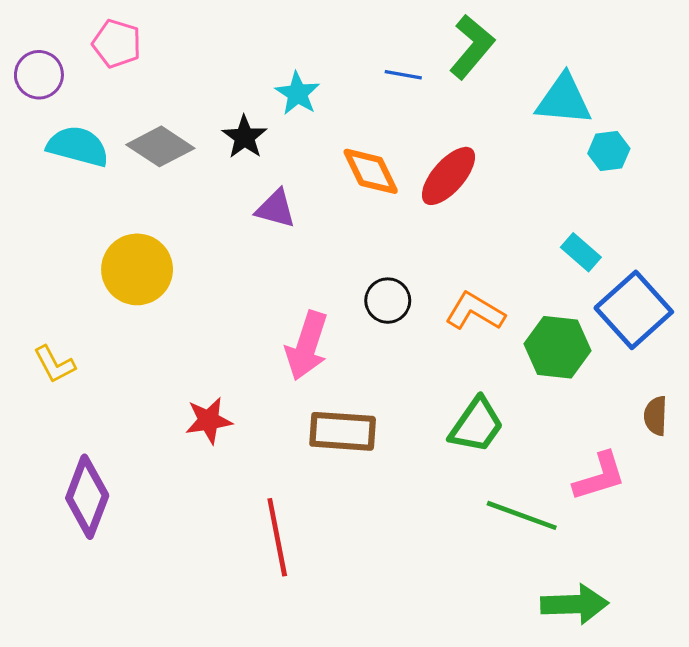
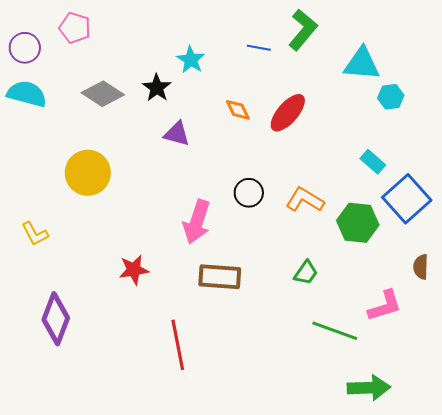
cyan semicircle: (78, 146) -> (27, 94), moved
orange diamond: (371, 171) -> (238, 110), size x0.7
green trapezoid: (477, 425) -> (306, 273), size x0.7

